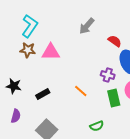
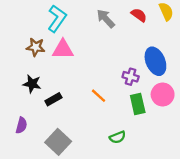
cyan L-shape: (30, 26) -> (57, 19), moved
gray arrow: (87, 26) -> (106, 19), turned 96
red semicircle: (115, 41) -> (139, 15), moved
black star: (14, 86) -> (32, 84), moved

